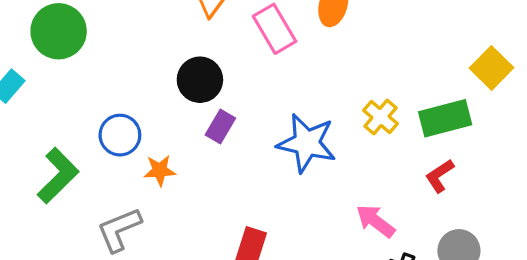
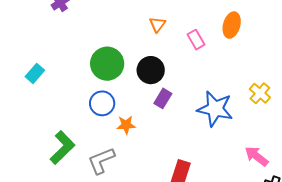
pink rectangle: (275, 29) -> (196, 40), size x0.7
green circle: (59, 31) -> (107, 64), moved
green L-shape: (58, 176) -> (62, 148), moved

